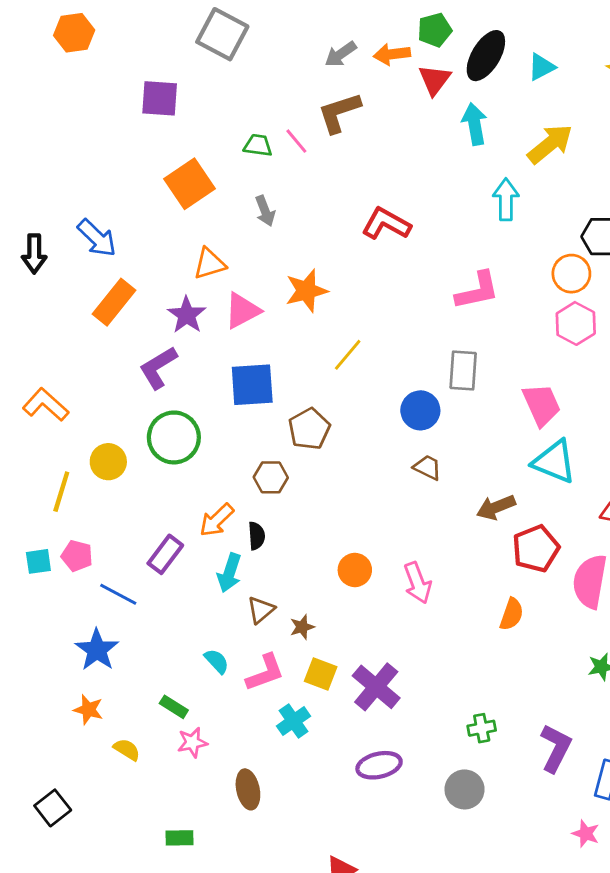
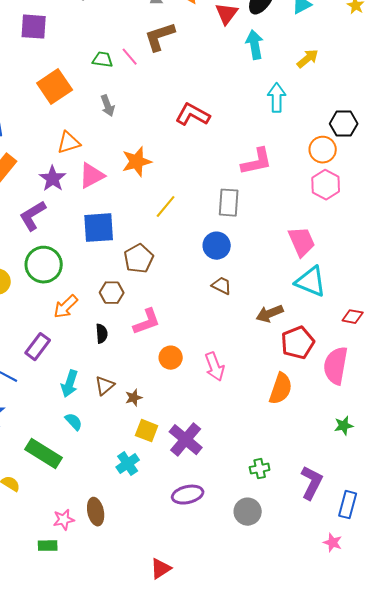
yellow arrow: (550, 144) -> (308, 59), size x0.7
gray rectangle: (463, 370) -> (229, 203), moved
orange arrow: (217, 520) -> (66, 307), moved
cyan arrow: (229, 573) -> (70, 384), moved
orange semicircle: (512, 614) -> (281, 389), size x1.4
pink L-shape: (265, 673) -> (147, 322), moved
green rectangle: (174, 707) -> (44, 454), size x1.8
pink star: (192, 742) -> (64, 520), moved

